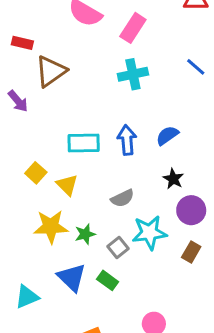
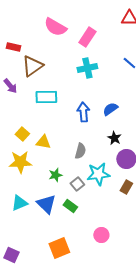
cyan rectangle: (84, 143) -> (46, 97), moved
yellow triangle: (67, 185) -> (43, 142), turned -35
gray semicircle: (122, 198) -> (80, 151), turned -49
yellow star: (51, 227) -> (20, 162), moved
cyan triangle: (27, 297) -> (19, 203), moved

